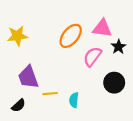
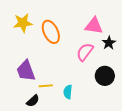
yellow star: (17, 36) -> (23, 23), moved
orange ellipse: (71, 36) -> (51, 32), moved, turned -65
black semicircle: (18, 105) -> (33, 101), moved

